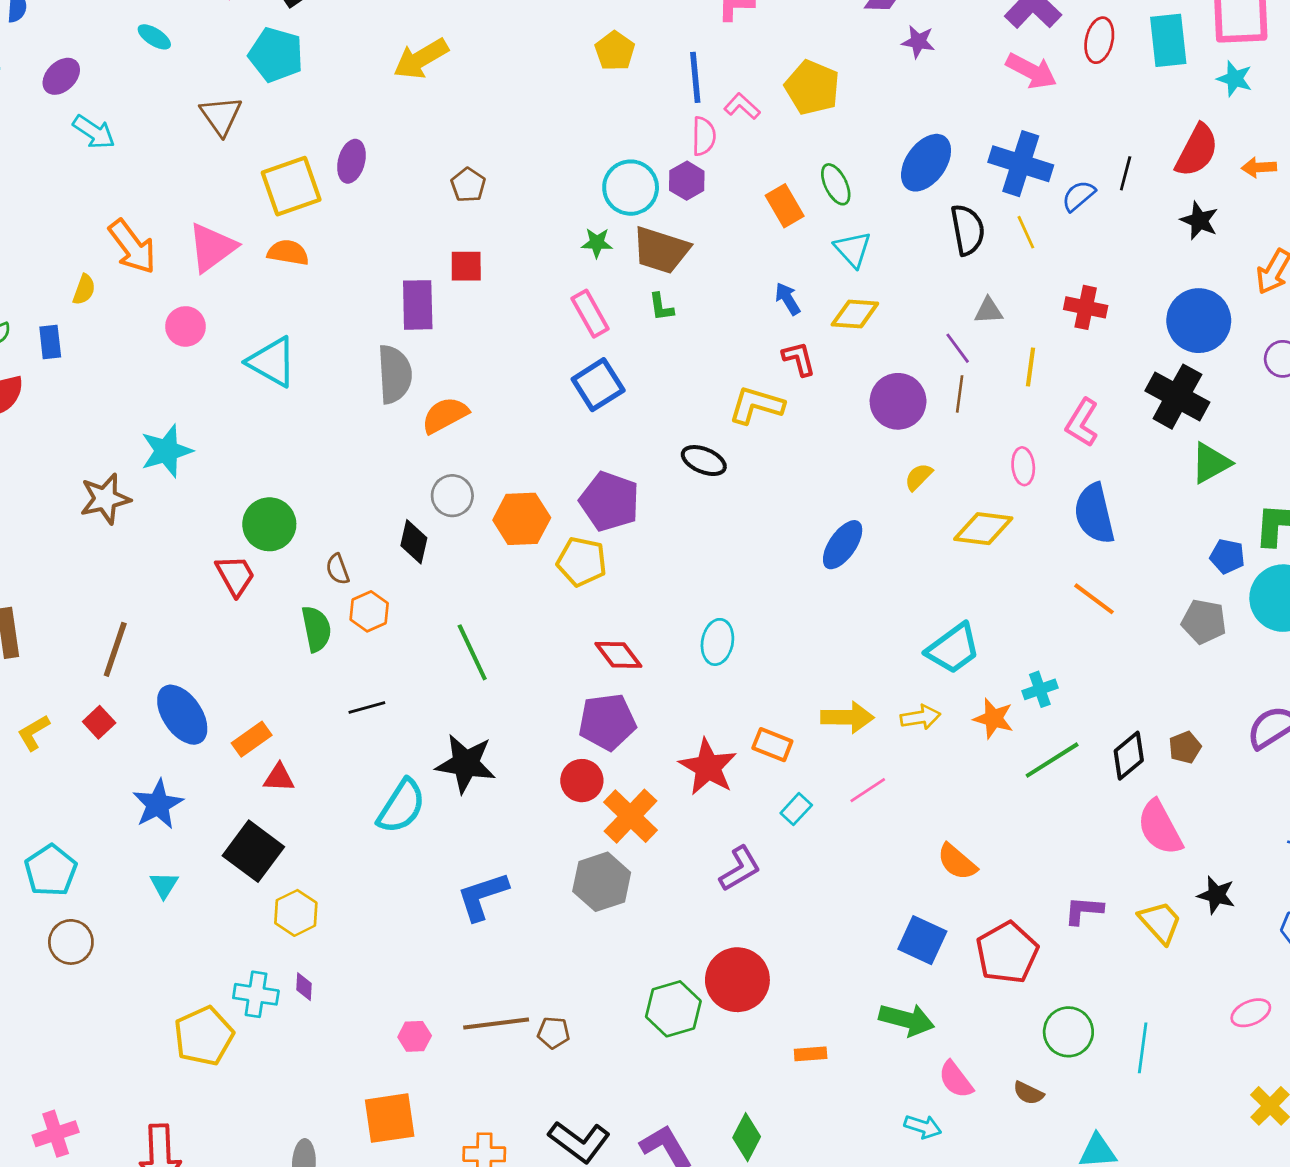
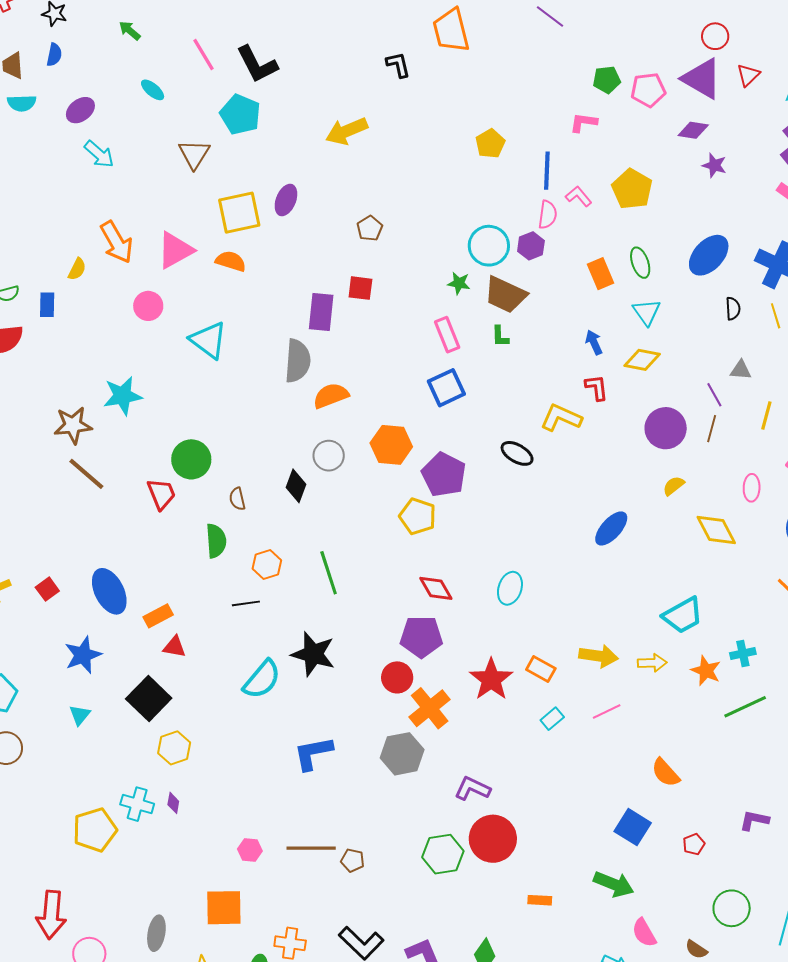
black semicircle: (968, 230) -> (733, 309), size x0.6
orange hexagon: (522, 519) -> (391, 445), moved
yellow diamond: (983, 529) -> (716, 530), turned 48
orange hexagon: (369, 611) -> (267, 565), moved
brown line: (115, 649) -> (86, 474), moved, turned -75
purple L-shape: (740, 869) -> (472, 789), moved, turned -132
red pentagon: (1007, 953) -> (694, 844), size x0.5

